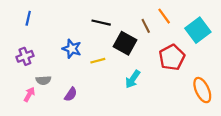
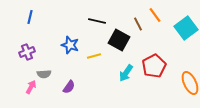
red pentagon: (172, 57) -> (154, 66), moved

